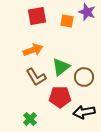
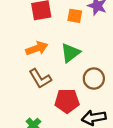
green triangle: (61, 67) -> (70, 53), moved

